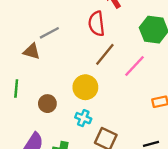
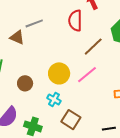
brown line: (105, 54) -> (93, 47), moved
pink line: (135, 66) -> (87, 75), moved

